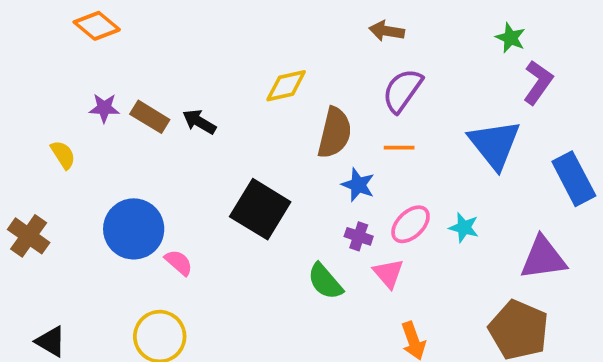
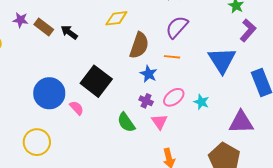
blue circle: (134, 229) -> (49, 93), moved
pink semicircle: (179, 263) -> (77, 108), moved

